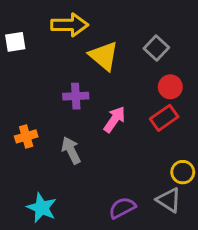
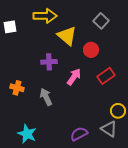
gray square: (156, 48) -> (101, 21), moved
red circle: (170, 87) -> (91, 50), moved
orange cross: (26, 136) -> (17, 88), turned 32

